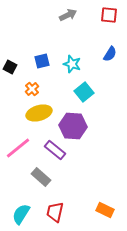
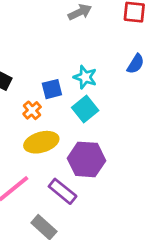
blue square: (42, 61) -> (52, 89), moved
cyan square: (84, 92) -> (85, 109), moved

